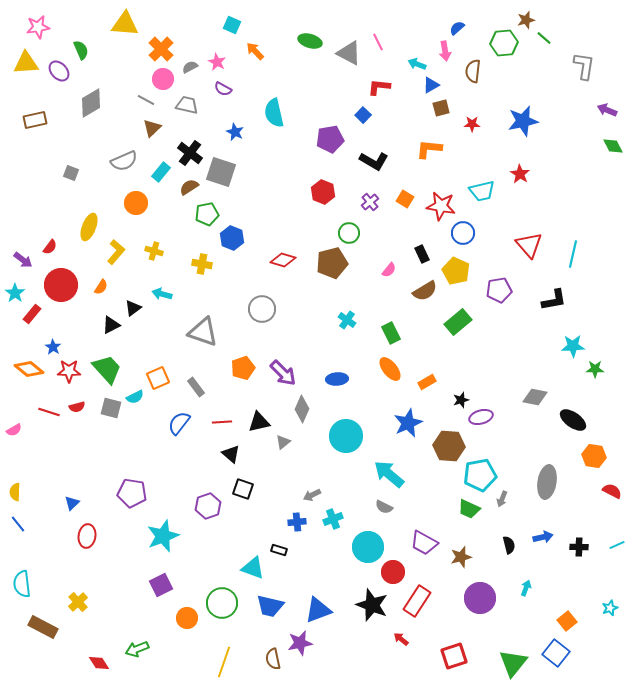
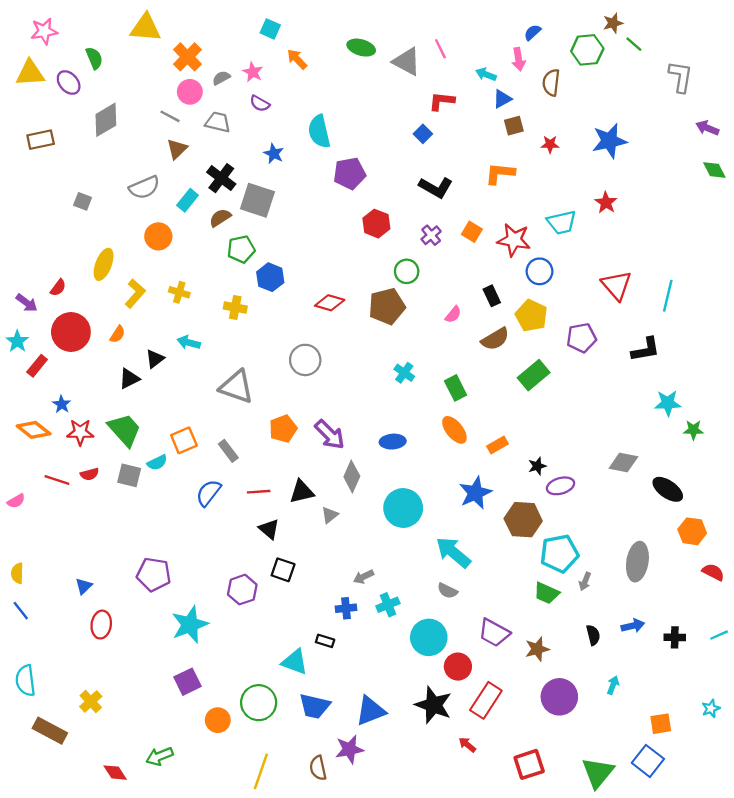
purple pentagon: (330, 139) -> (350, 173), moved
orange square: (567, 621) -> (661, 724), turned 30

